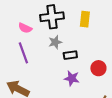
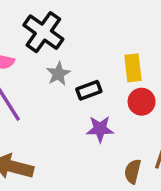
black cross: (52, 17) -> (43, 32), turned -35
yellow rectangle: (85, 19) -> (133, 68), moved

